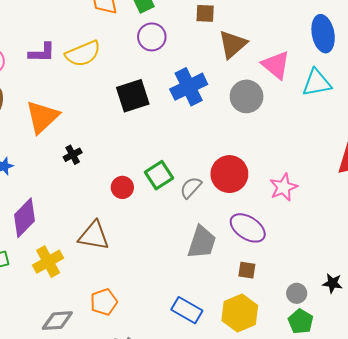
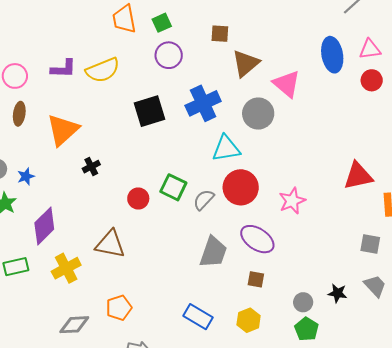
cyan triangle: (317, 83) -> (226, 148), moved
green square: (159, 175) -> (173, 187), turned -32
yellow hexagon: (240, 313) -> (249, 320), size x0.7

